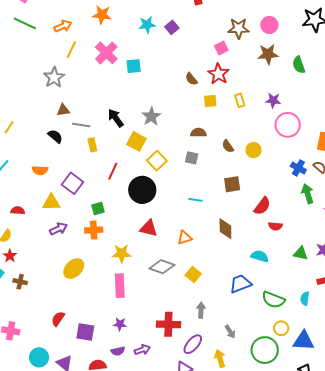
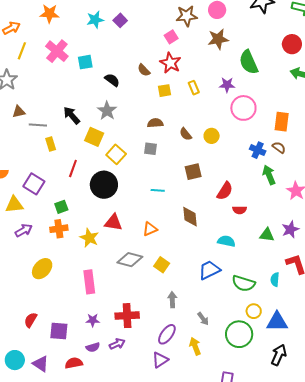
green semicircle: (299, 65) -> (249, 62), moved, size x1.4
black semicircle: (55, 136) -> (112, 80), moved
yellow star: (122, 254) -> (89, 238), moved, turned 30
red cross: (168, 324) -> (127, 316), moved

